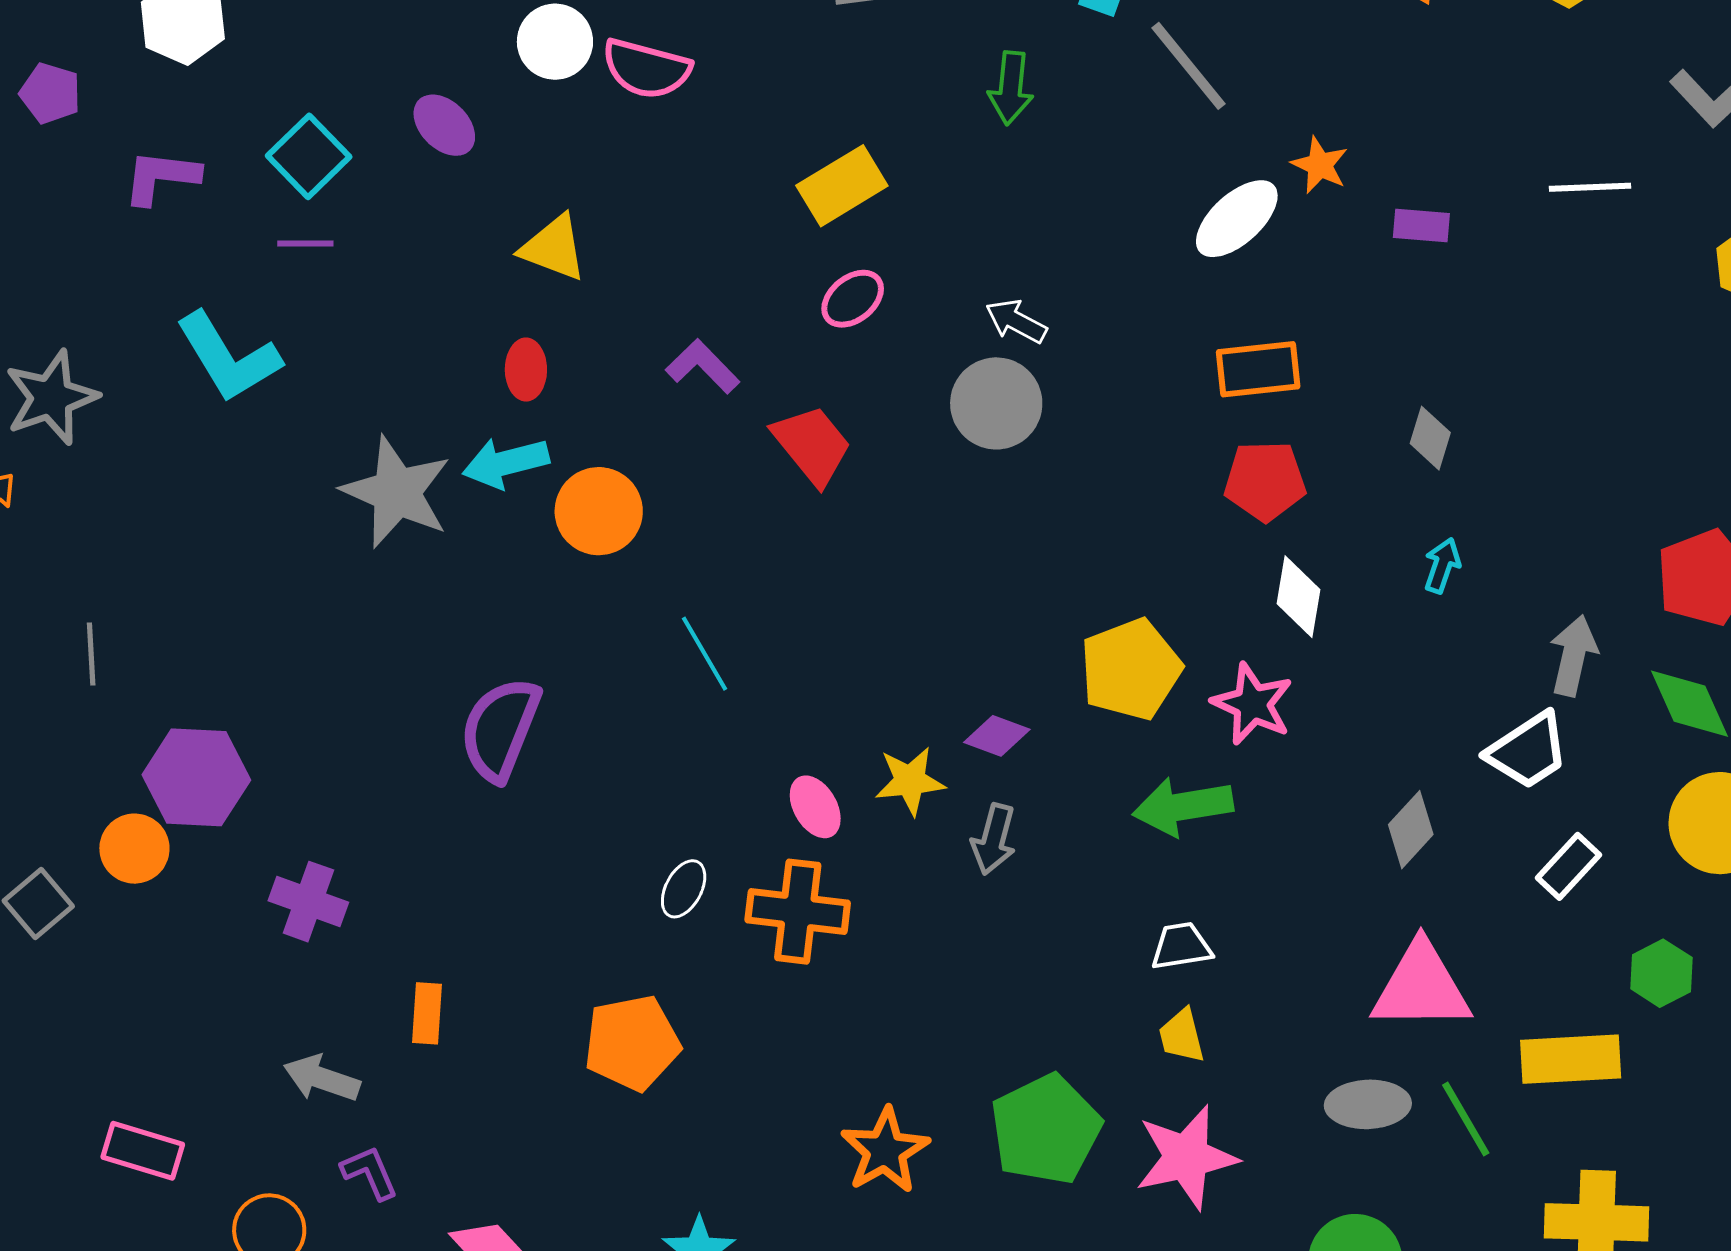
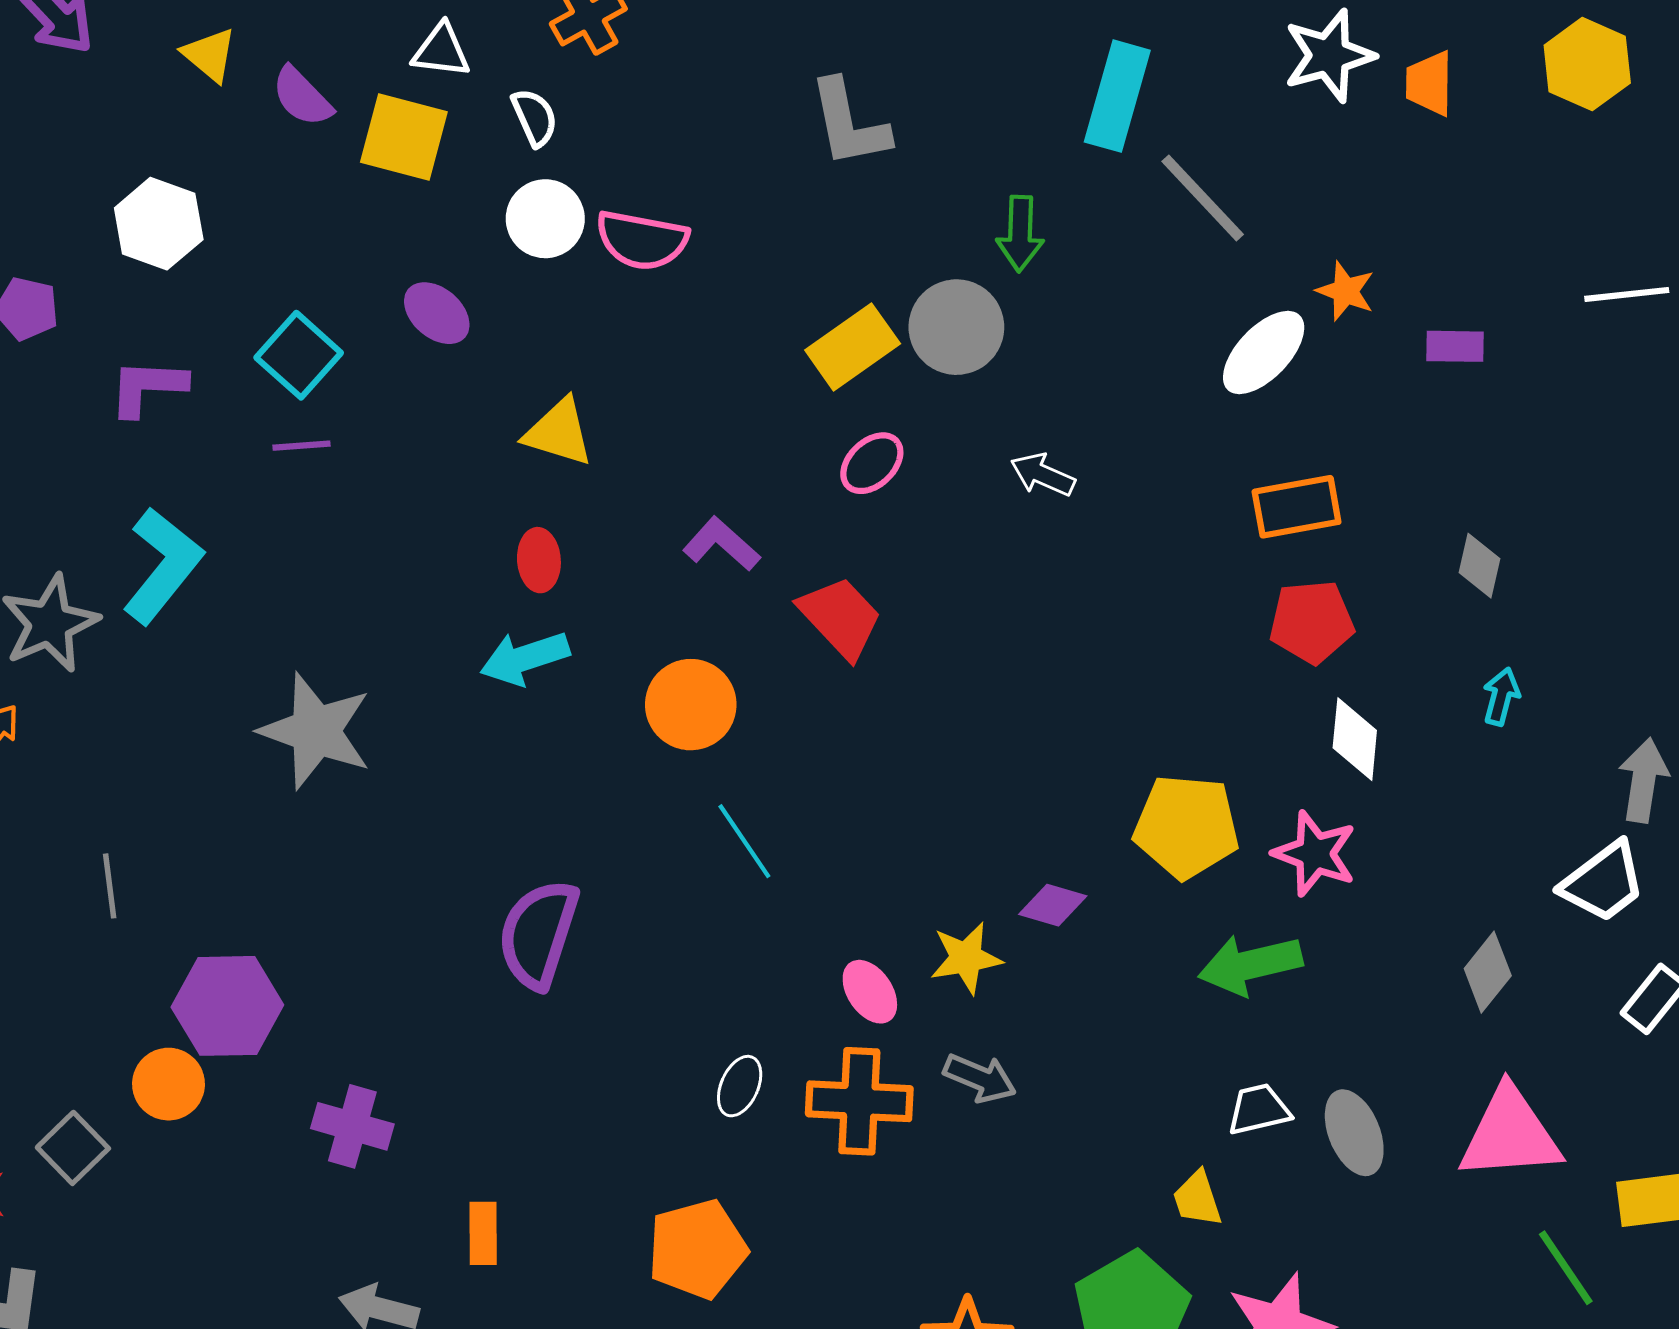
cyan L-shape: (228, 357) -> (163, 566), moved, turned -106
gray circle: (996, 403) -> (956, 327), moved
gray star: (397, 492) -> (316, 731), moved
orange circle: (599, 511) -> (691, 705), moved
yellow pentagon: (1131, 669) -> (1186, 826), turned 30
gray arrow: (994, 839) -> (980, 1078), moved, turned -78
yellow trapezoid: (1182, 1036) -> (1197, 1199), moved
gray ellipse: (1368, 1104) -> (1354, 1133), moved, turned 74

